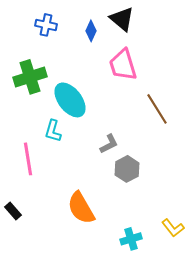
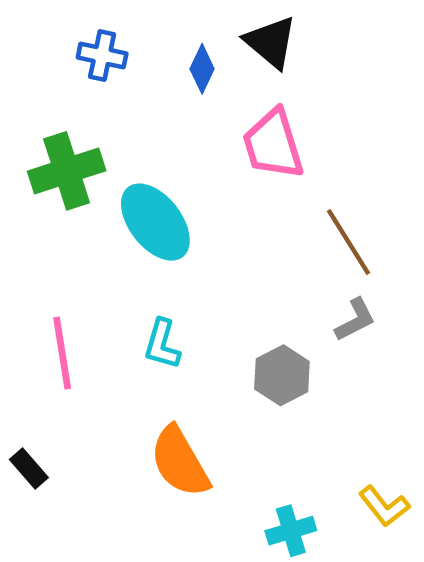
cyan L-shape: (53, 131) -> (162, 344), moved
gray L-shape: (109, 144) -> (355, 320), moved

